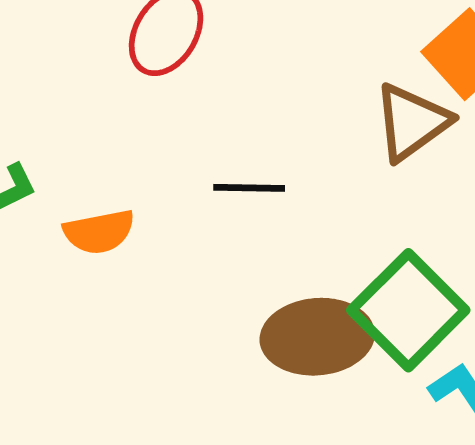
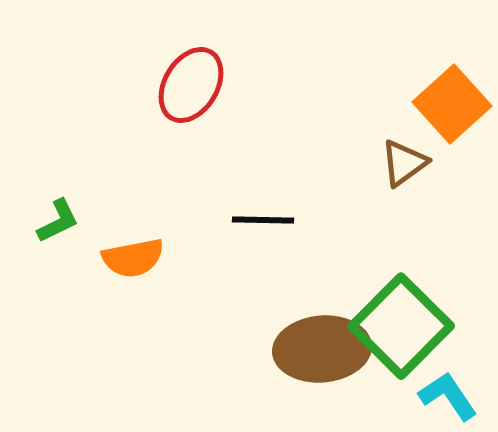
brown triangle: (412, 122) -> (404, 163), size x0.7

